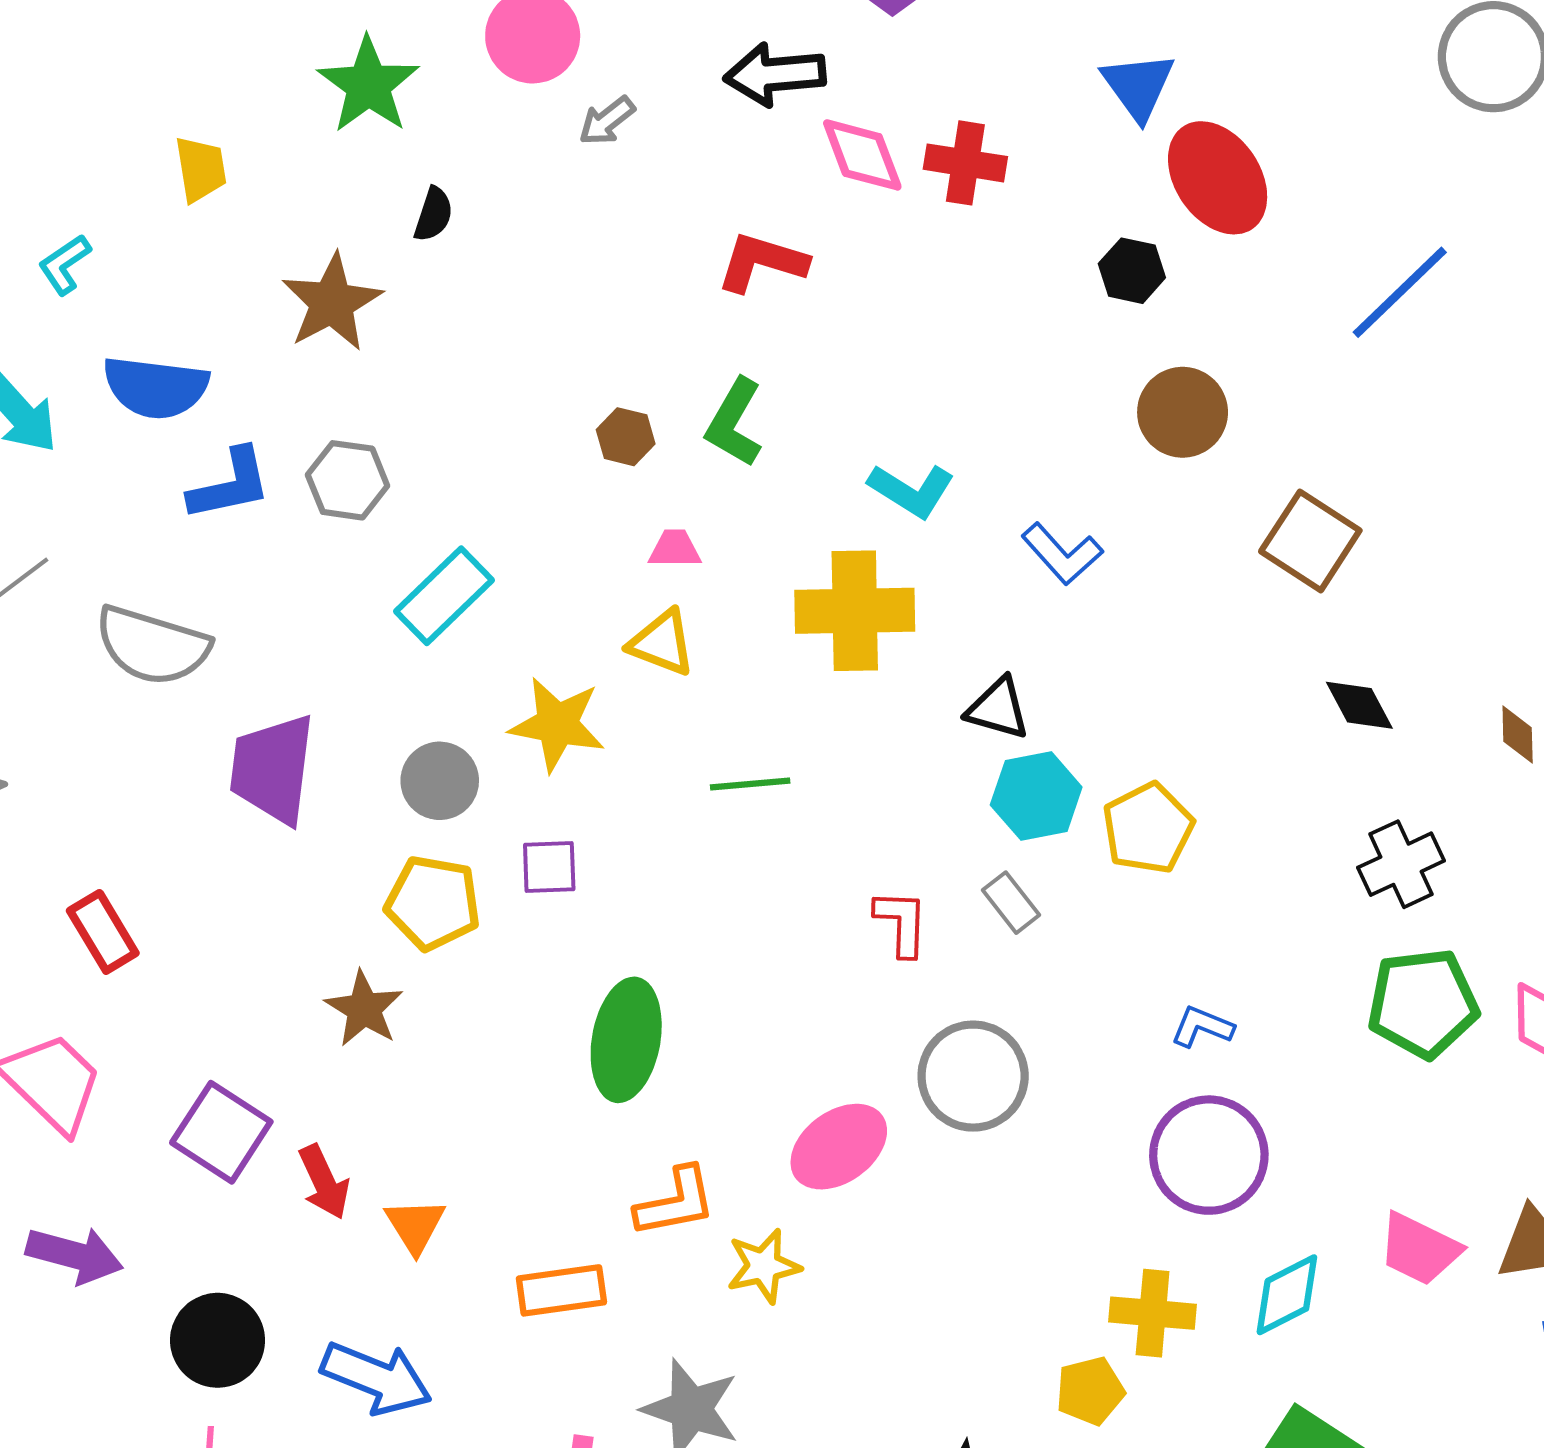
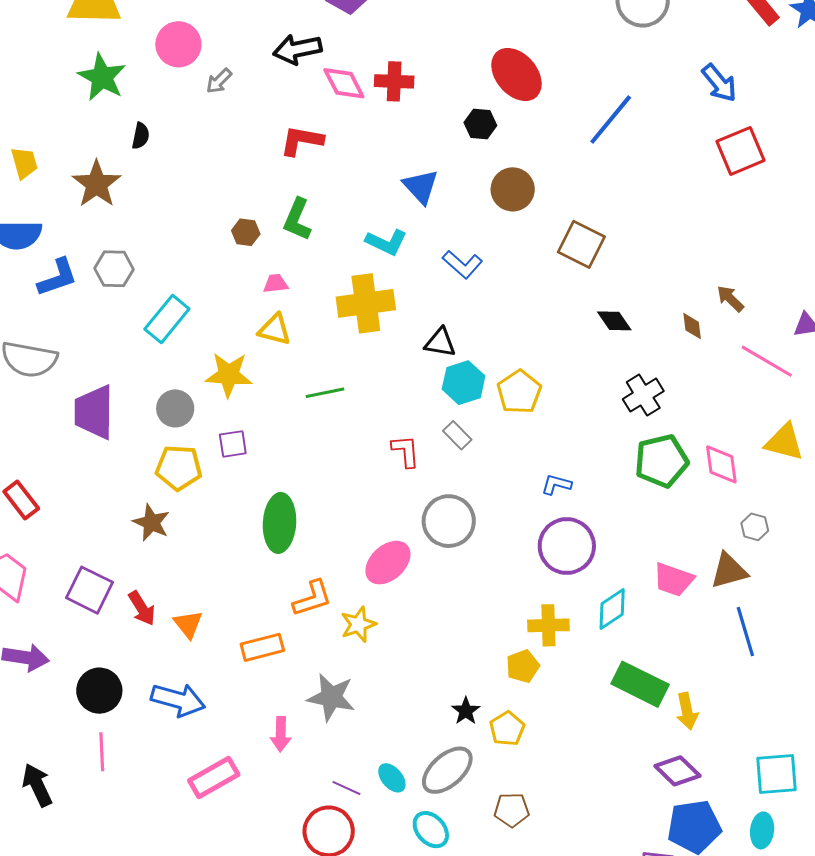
blue triangle: (1138, 86) -> (421, 187), moved
yellow trapezoid: (201, 169) -> (24, 163), moved

